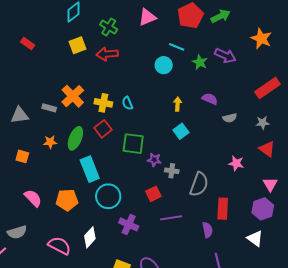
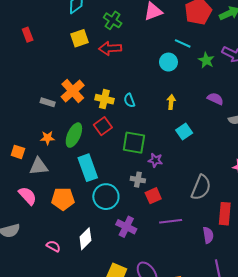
red rectangle: (28, 44) -> (28, 35), turned 32
yellow arrow: (177, 104) -> (171, 102), moved
gray triangle: (20, 115) -> (39, 166), moved
gray cross: (172, 171) -> (138, 180), moved
pink semicircle: (59, 246) -> (53, 246), size x0.6

